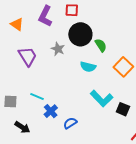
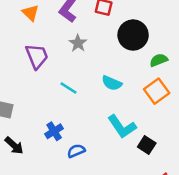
black circle: (80, 34) -> (133, 35), moved
green semicircle: (101, 45) -> (159, 60), moved, turned -88
gray star: (58, 49) -> (78, 43), moved
cyan line: (37, 97) -> (69, 88), moved

